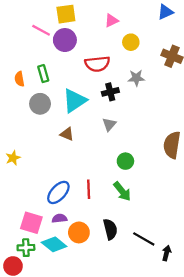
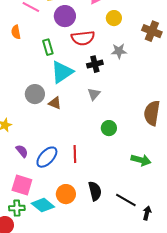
purple circle: (65, 40) -> (65, 16), moved
green rectangle: (43, 74) -> (48, 47), moved
orange semicircle: (19, 79) -> (16, 32), moved
gray circle: (40, 104) -> (35, 94), moved
green arrow: (122, 191) -> (141, 160), moved, turned -36
purple semicircle: (59, 218) -> (22, 151), moved, turned 56

